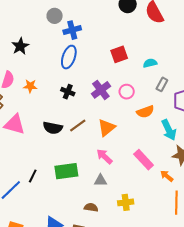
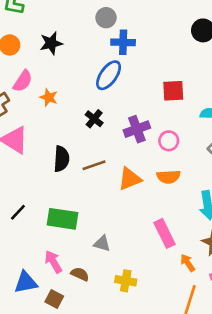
orange semicircle: (145, 112) -> (169, 177), moved
black semicircle: (53, 128) -> (61, 159), turned -114
pink arrow: (104, 156) -> (53, 262), moved

